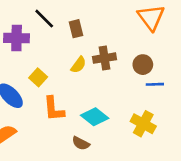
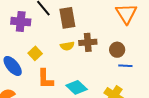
brown rectangle: (76, 29) -> (67, 18), size x1.5
yellow semicircle: (79, 65) -> (67, 46), turned 40

